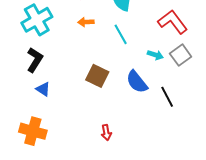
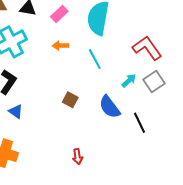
cyan arrow: (155, 55) -> (129, 81), turned -63
brown square: (97, 76) -> (70, 100), size x0.7

